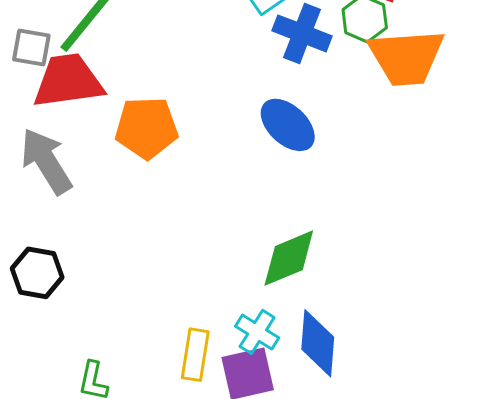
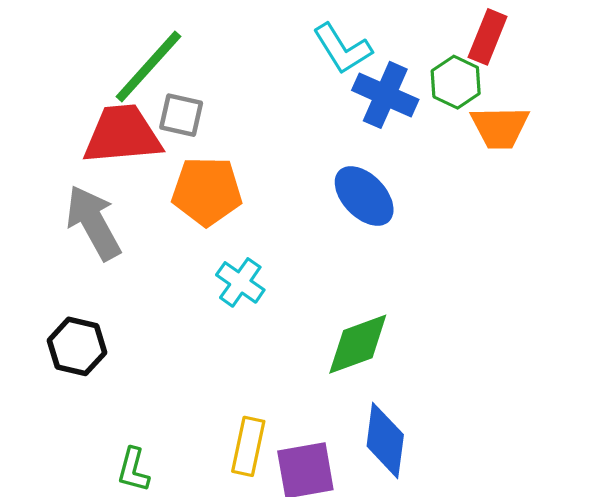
gray square: (31, 48) -> (181, 115), moved
orange trapezoid: (406, 57) -> (500, 127), size x0.7
cyan cross: (257, 332) -> (240, 282), moved

